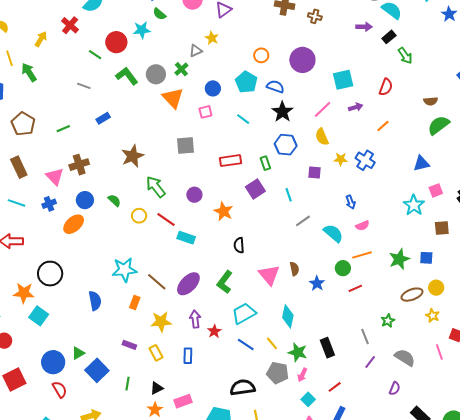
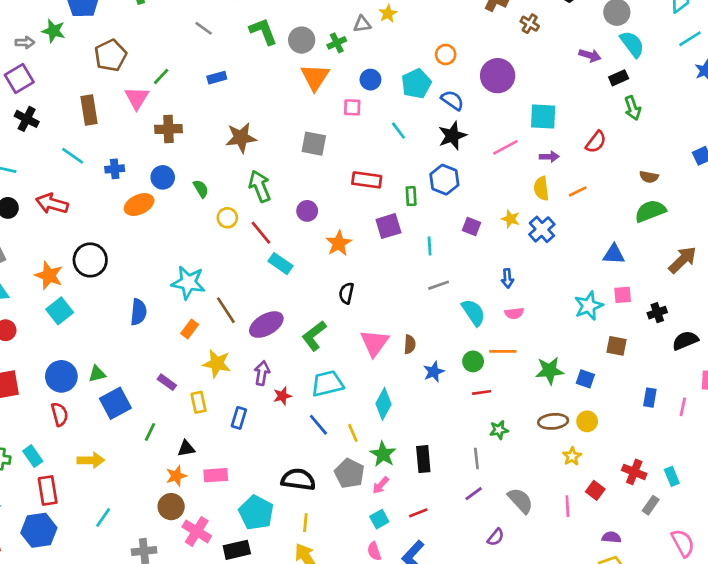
green line: (63, 129) -> (161, 76), turned -40
yellow semicircle: (322, 137) -> (541, 188), moved
pink triangle: (55, 177) -> (137, 98), moved
green star: (388, 321) -> (499, 430), moved

